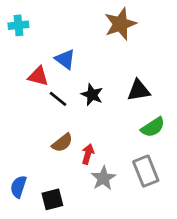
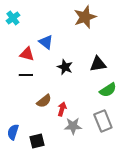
cyan cross: (18, 25) -> (13, 18), turned -32
black line: (58, 99) -> (26, 75), moved, turned -40
gray star: (103, 178) -> (73, 126), turned 30

